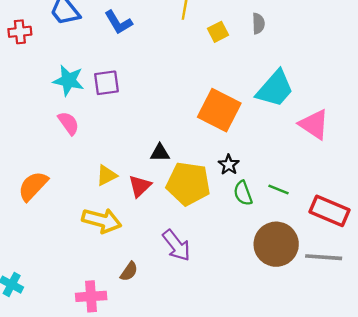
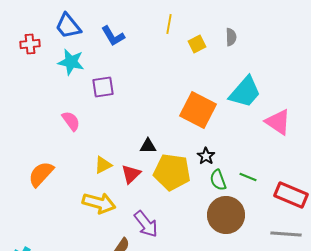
cyan star: (69, 80) -> (71, 62), moved
brown circle: (276, 244) -> (226, 215), moved
purple arrow: (176, 245) -> (146, 224), moved

